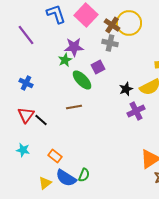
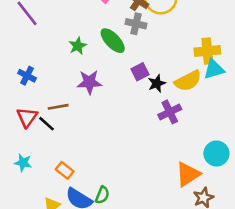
purple star: (74, 47) -> (89, 82), moved
purple square: (98, 67) -> (140, 72), moved
green ellipse: (82, 80) -> (113, 41), moved
brown line: (74, 107) -> (58, 107), moved

